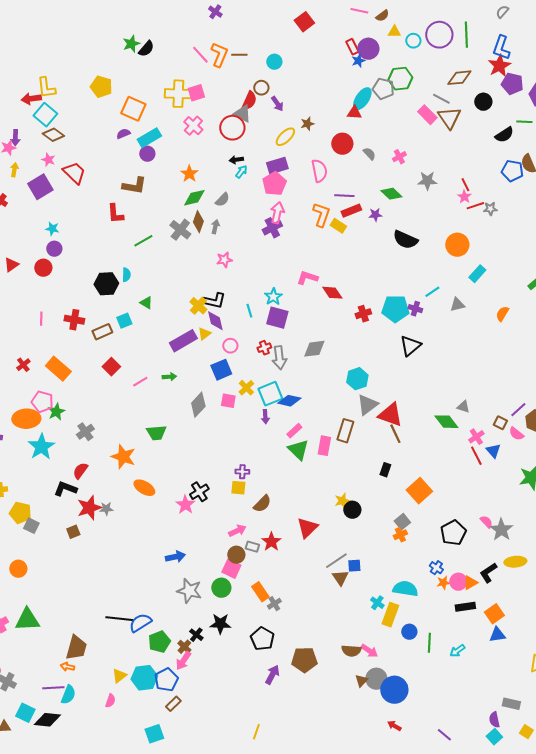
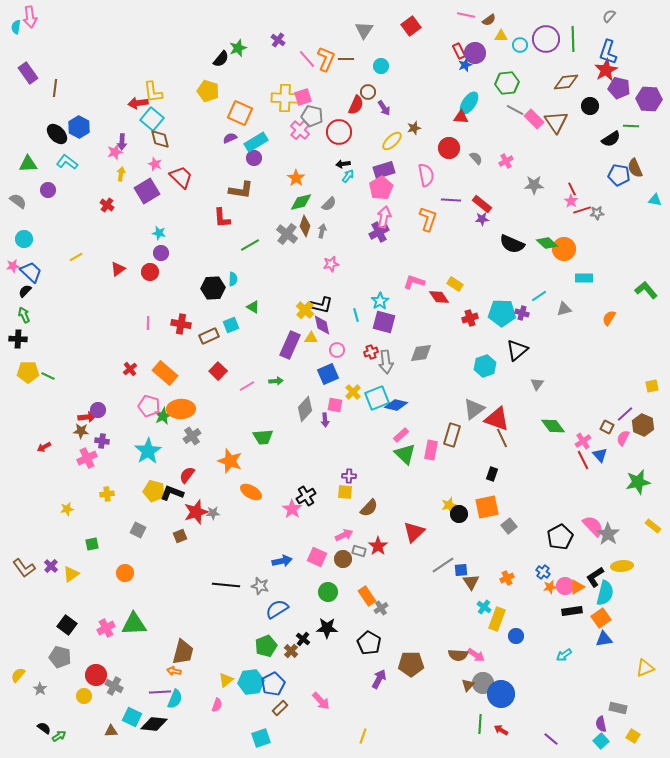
purple cross: (215, 12) -> (278, 40), moved
black semicircle: (146, 49) -> (221, 59), moved
gray pentagon: (383, 89) -> (312, 116), moved
gray line: (441, 99) -> (515, 110), moved
gray triangle: (242, 114) -> (364, 30), moved, turned 36
brown diamond: (53, 135) -> (160, 139), turned 40
green diamond: (391, 194) -> (547, 243), moved
red rectangle: (351, 211) -> (482, 204), moved, turned 60
yellow rectangle: (338, 226) -> (455, 284), moved
cyan rectangle: (477, 274) -> (584, 278), turned 48
yellow triangle: (204, 334) -> (311, 338), turned 40
purple rectangle: (183, 341) -> (290, 345), turned -36
cyan hexagon: (357, 379) -> (485, 366), moved
gray triangle: (463, 407) -> (537, 384), moved, turned 48
purple arrow: (265, 417) -> (325, 420), moved
orange ellipse: (26, 419) -> (181, 409), moved
pink semicircle: (516, 434) -> (623, 438), turned 77
orange square: (419, 491) -> (487, 507), moved, turned 30
yellow pentagon: (20, 513) -> (154, 491), moved
pink semicircle: (486, 522) -> (593, 526), size x1.6
orange cross: (400, 535) -> (507, 578), moved
pink square: (231, 569) -> (317, 557), moved
brown triangle: (340, 578) -> (471, 582), moved
cyan semicircle: (405, 589) -> (605, 593), moved, turned 95
gray star: (189, 591) -> (260, 586), moved, size x0.7
black line: (119, 619) -> (226, 585), moved
blue semicircle: (140, 623) -> (277, 609), moved
green line: (429, 643) -> (480, 724), moved
pink arrow: (183, 661) -> (321, 701), moved, turned -78

